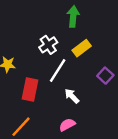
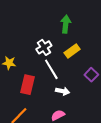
white line: (58, 71) -> (51, 69), turned -65
white arrow: (72, 96) -> (63, 91), turned 144

